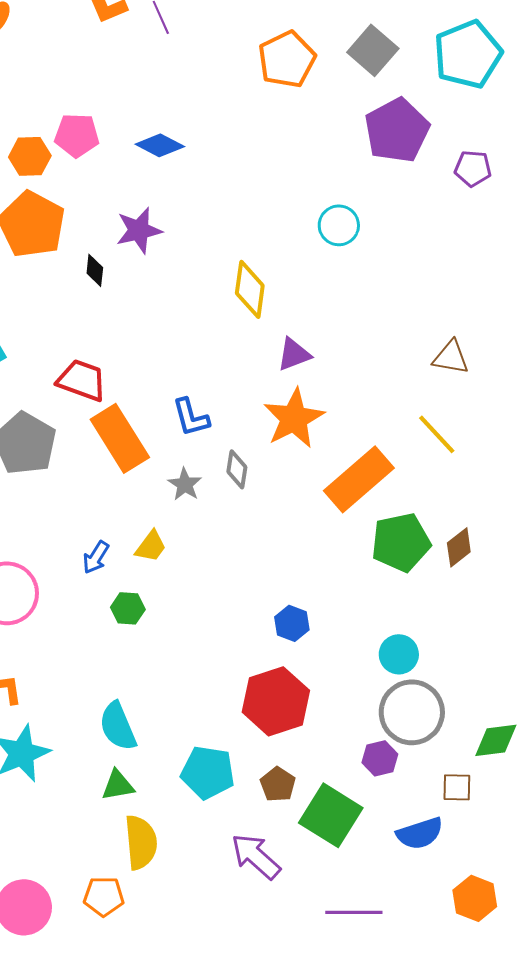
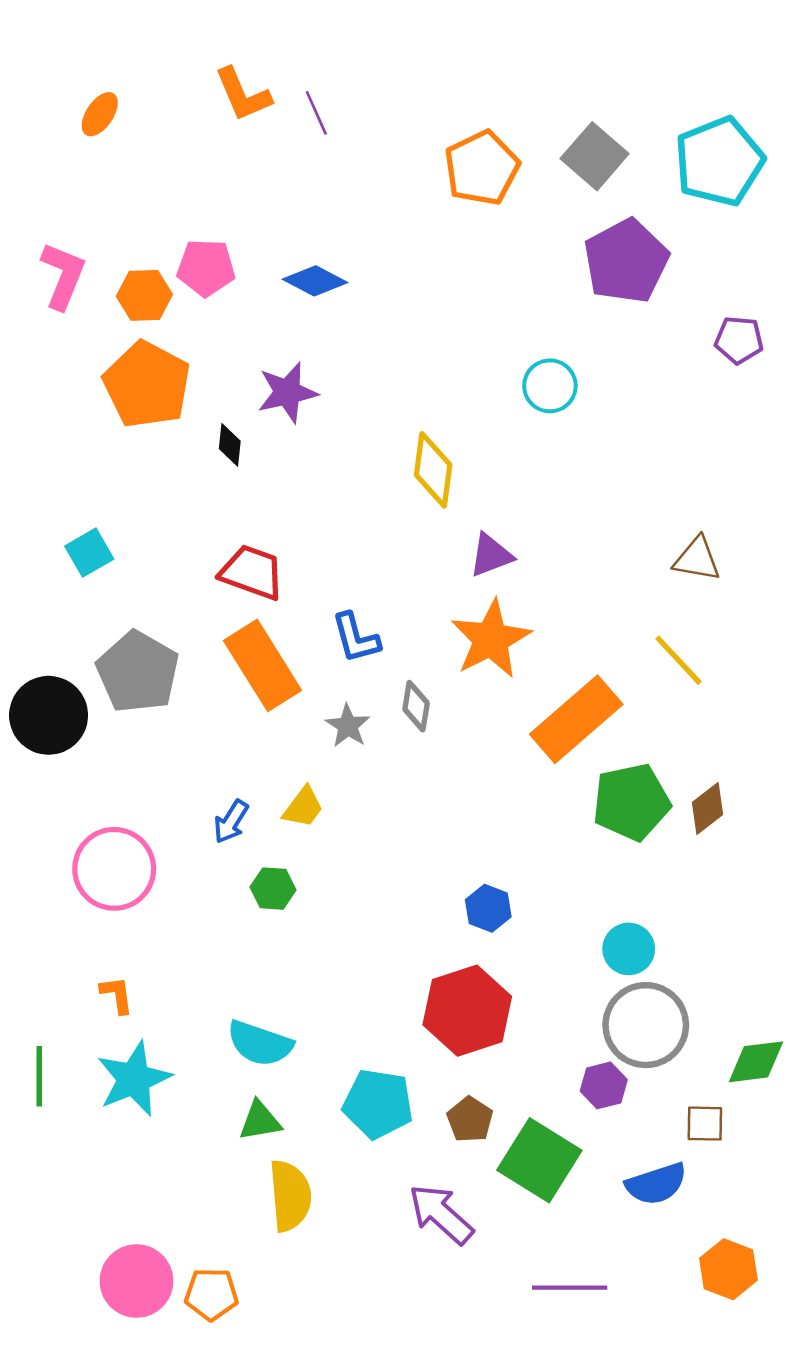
purple pentagon: (473, 168) -> (739, 340), moved
red trapezoid: (82, 380) -> (252, 572), moved
cyan semicircle: (118, 726) -> (260, 1043), turned -48
orange pentagon: (104, 896) -> (211, 1294), moved

